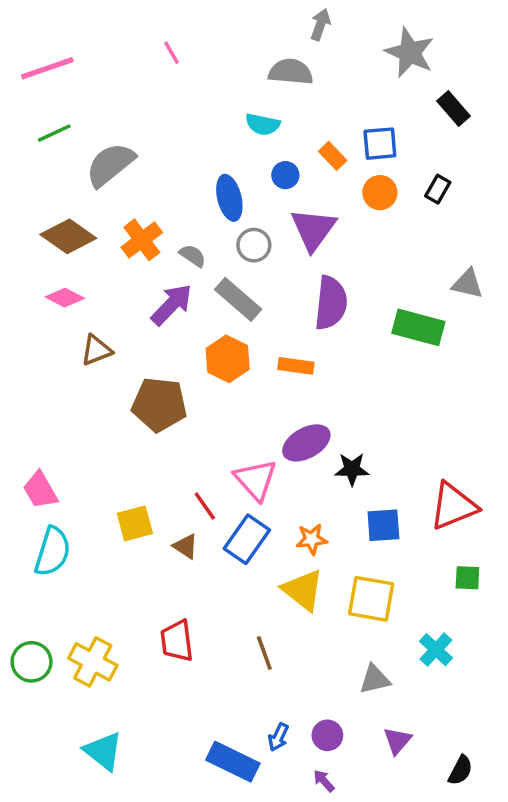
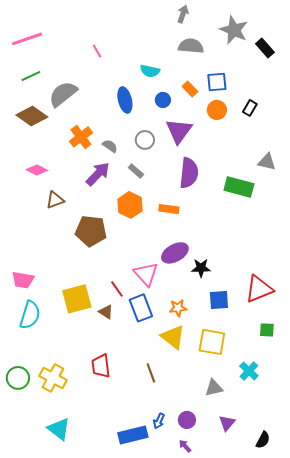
pink line: (172, 53) -> (97, 51), moved
gray semicircle: (291, 72) -> (191, 46), moved
black rectangle: (453, 109) -> (265, 48), moved
blue ellipse: (229, 198) -> (125, 100), moved
brown diamond: (68, 236) -> (32, 116), moved
gray rectangle: (238, 299) -> (136, 171), size x0.6
pink trapezoid: (40, 490) -> (23, 280), turned -50
yellow square: (135, 523) -> (77, 299), size x1.4
blue rectangle: (247, 539) -> (141, 308), turned -56
blue rectangle: (233, 762) -> (133, 435), turned -40

